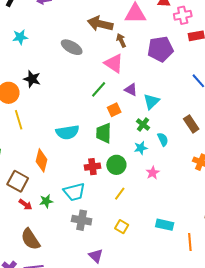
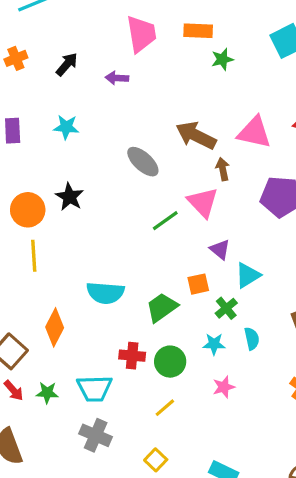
green line: (99, 89) -> (165, 221), moved
orange square: (114, 110) -> (198, 284), moved
green trapezoid: (104, 133) -> (162, 307), turned 40

